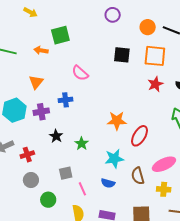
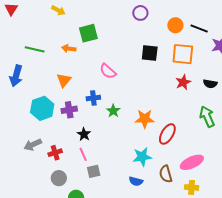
green star: (82, 144) -> (113, 111), moved
pink line: (82, 189) -> (83, 154), moved

